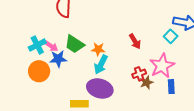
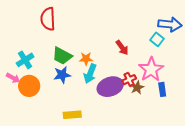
pink arrow: (51, 46) -> (13, 78), moved
blue star: (58, 59) -> (62, 75), moved
purple ellipse: (100, 88) -> (110, 87), moved, turned -30

